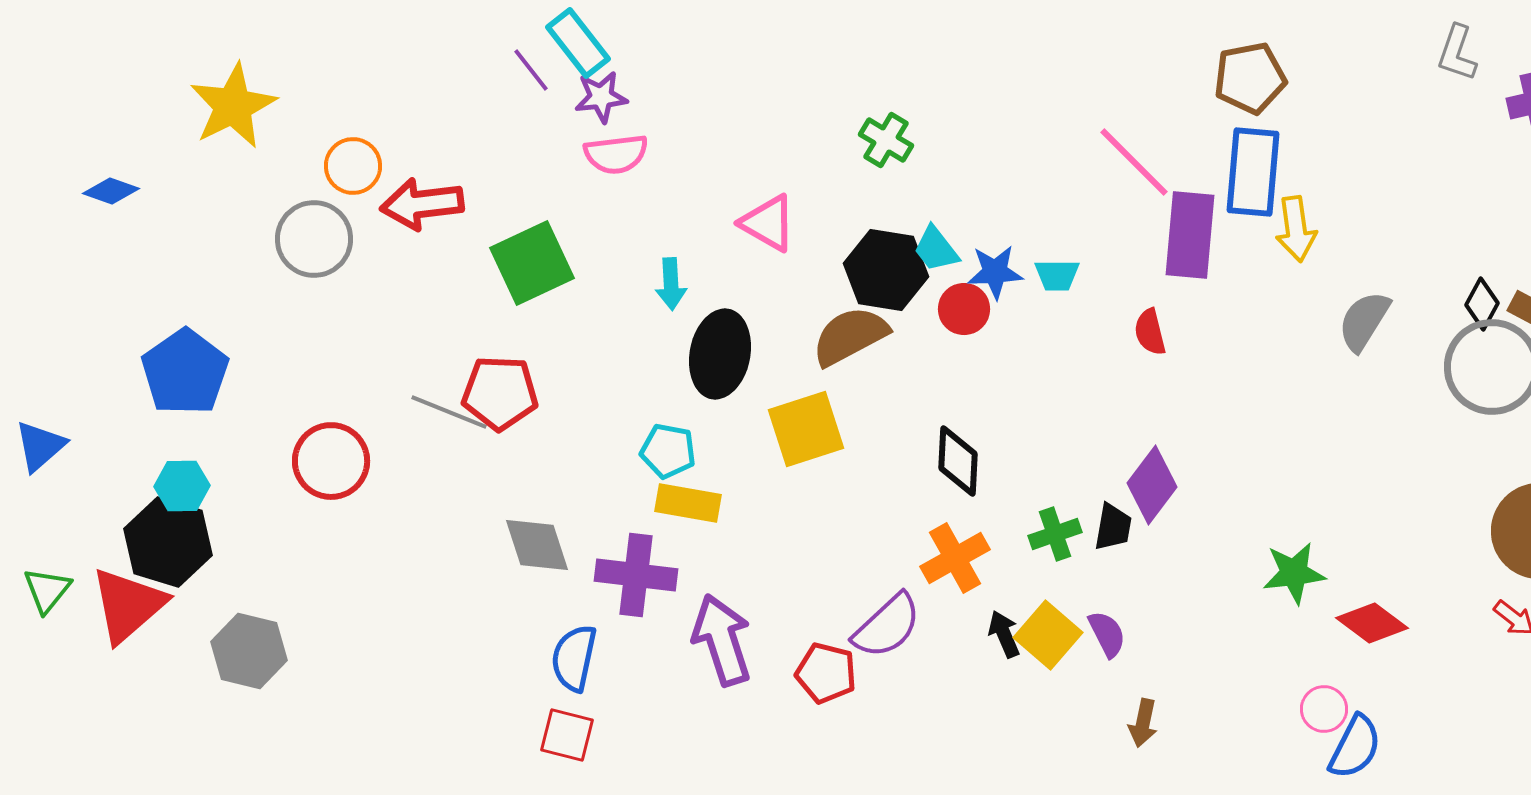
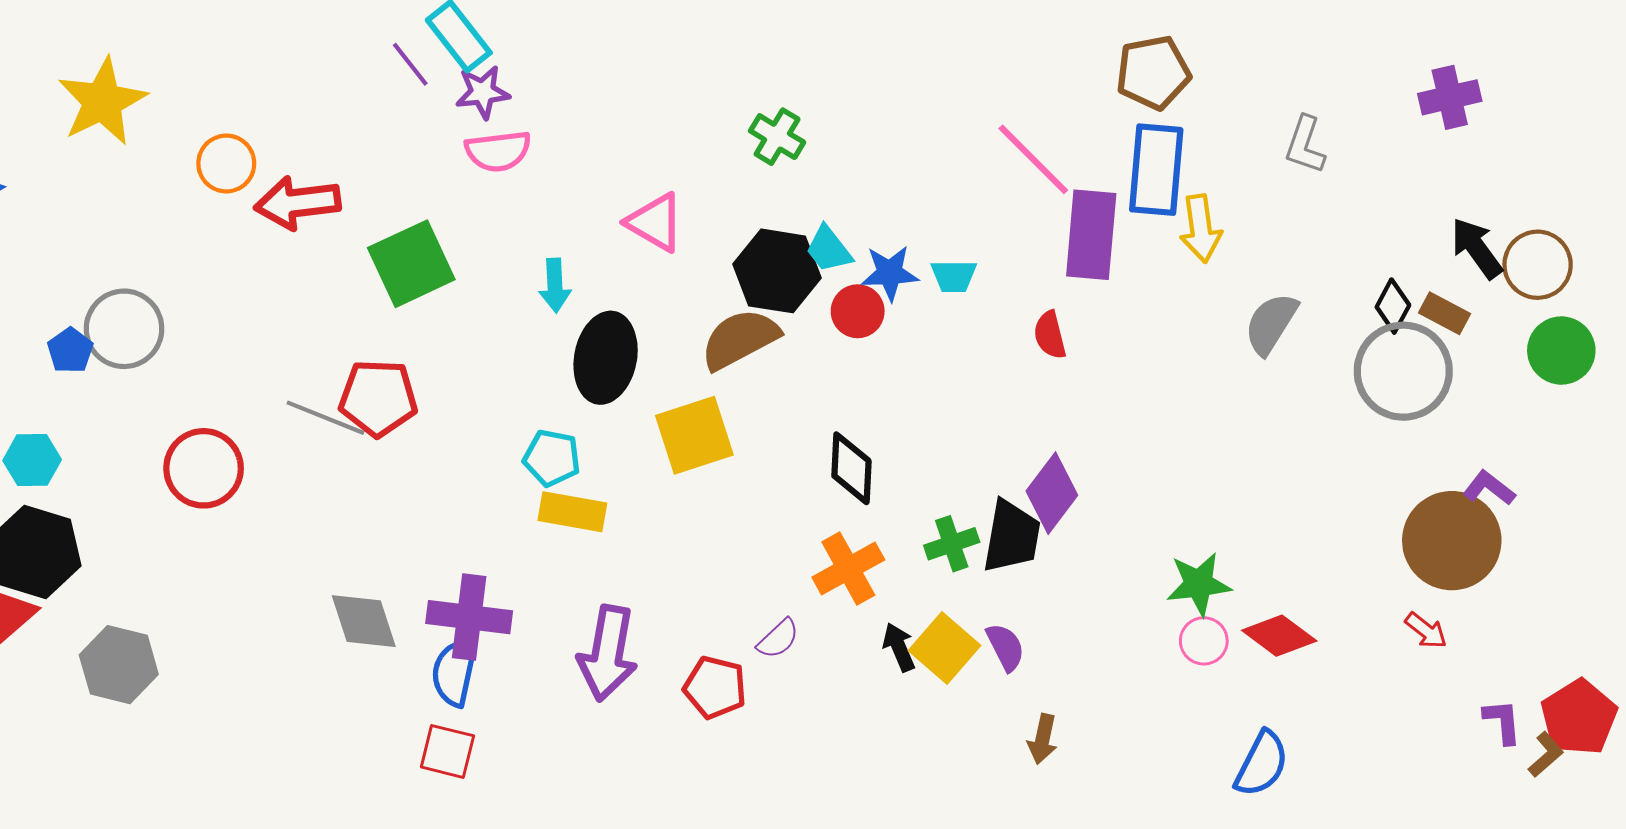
gray L-shape: (1457, 53) -> (1305, 145), moved
gray circle: (314, 239) -> (124, 329), moved
blue pentagon: (185, 372) -> (70, 350), moved, size x0.5
cyan hexagon: (182, 486) -> (32, 460), moved
black trapezoid: (1113, 527) -> (1012, 536), size x1.5
gray diamond: (537, 545) -> (364, 621), moved
purple cross: (636, 575) -> (469, 617), moved
purple semicircle: (887, 626) -> (778, 639), size x0.6
purple arrow: (722, 640) -> (608, 653), turned -152
pink circle: (1324, 709) -> (1204, 641), moved

